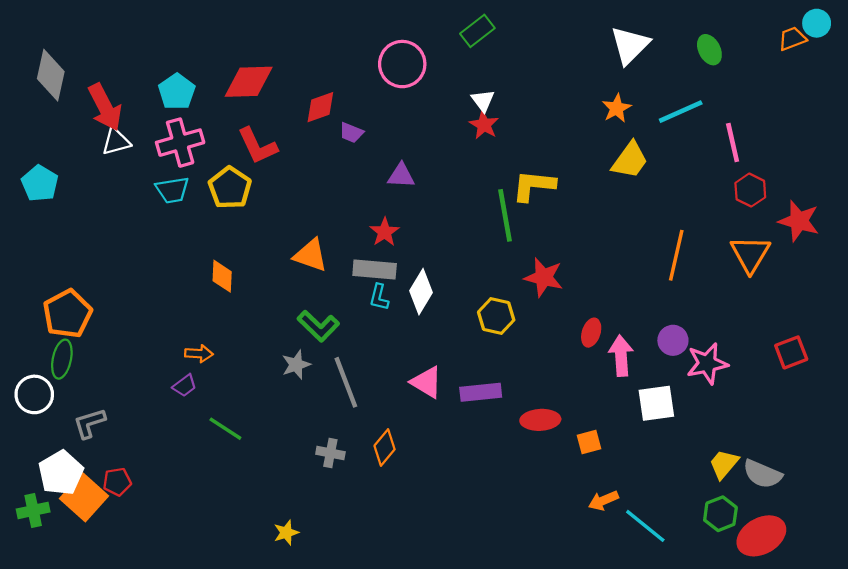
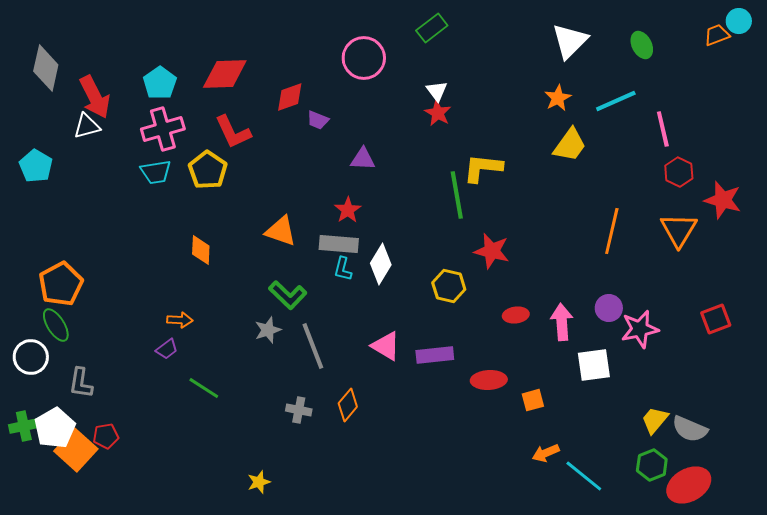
white triangle: (116, 141) -> (87, 126), moved
red ellipse: (591, 333) -> (516, 315), moved, turned 65
green ellipse: (62, 359) -> (56, 325), turned -44
gray L-shape: (90, 423) -> (81, 383), turned -64
green cross: (33, 510) -> (24, 426), moved

